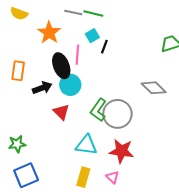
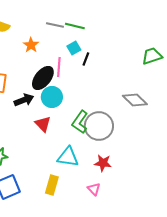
orange star: (49, 33) -> (31, 45), size x0.7
black ellipse: (61, 66) -> (43, 78), turned 60
red star: (121, 151) -> (103, 163), size x0.7
yellow rectangle: (83, 177) -> (52, 185), moved

